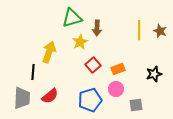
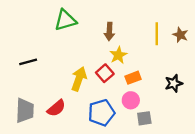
green triangle: (72, 18) -> (65, 20), moved
yellow star: (80, 42) -> (118, 55), moved
yellow arrow: (49, 52) -> (79, 79), moved
black line: (33, 72) -> (28, 62), moved, turned 70
gray square: (136, 105) -> (144, 118), moved

